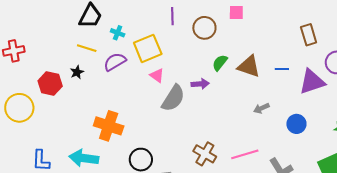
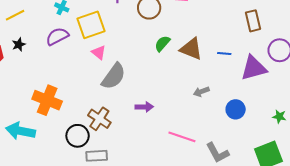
yellow line: (87, 48) -> (15, 15), moved, turned -48
purple arrow: (200, 84) -> (144, 107), moved
brown cross: (205, 154) -> (99, 119), moved
pink line: (245, 154) -> (182, 137), turned 32

